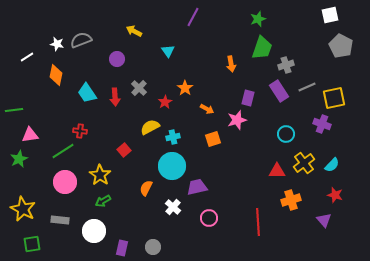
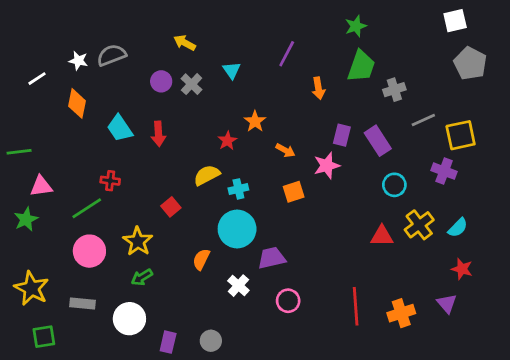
purple line: (193, 17) -> (287, 54), moved
gray cross: (139, 88) -> (192, 84), moved
purple rectangle: (279, 91) -> (378, 141), moved
orange cross: (291, 200) -> (401, 313), moved

